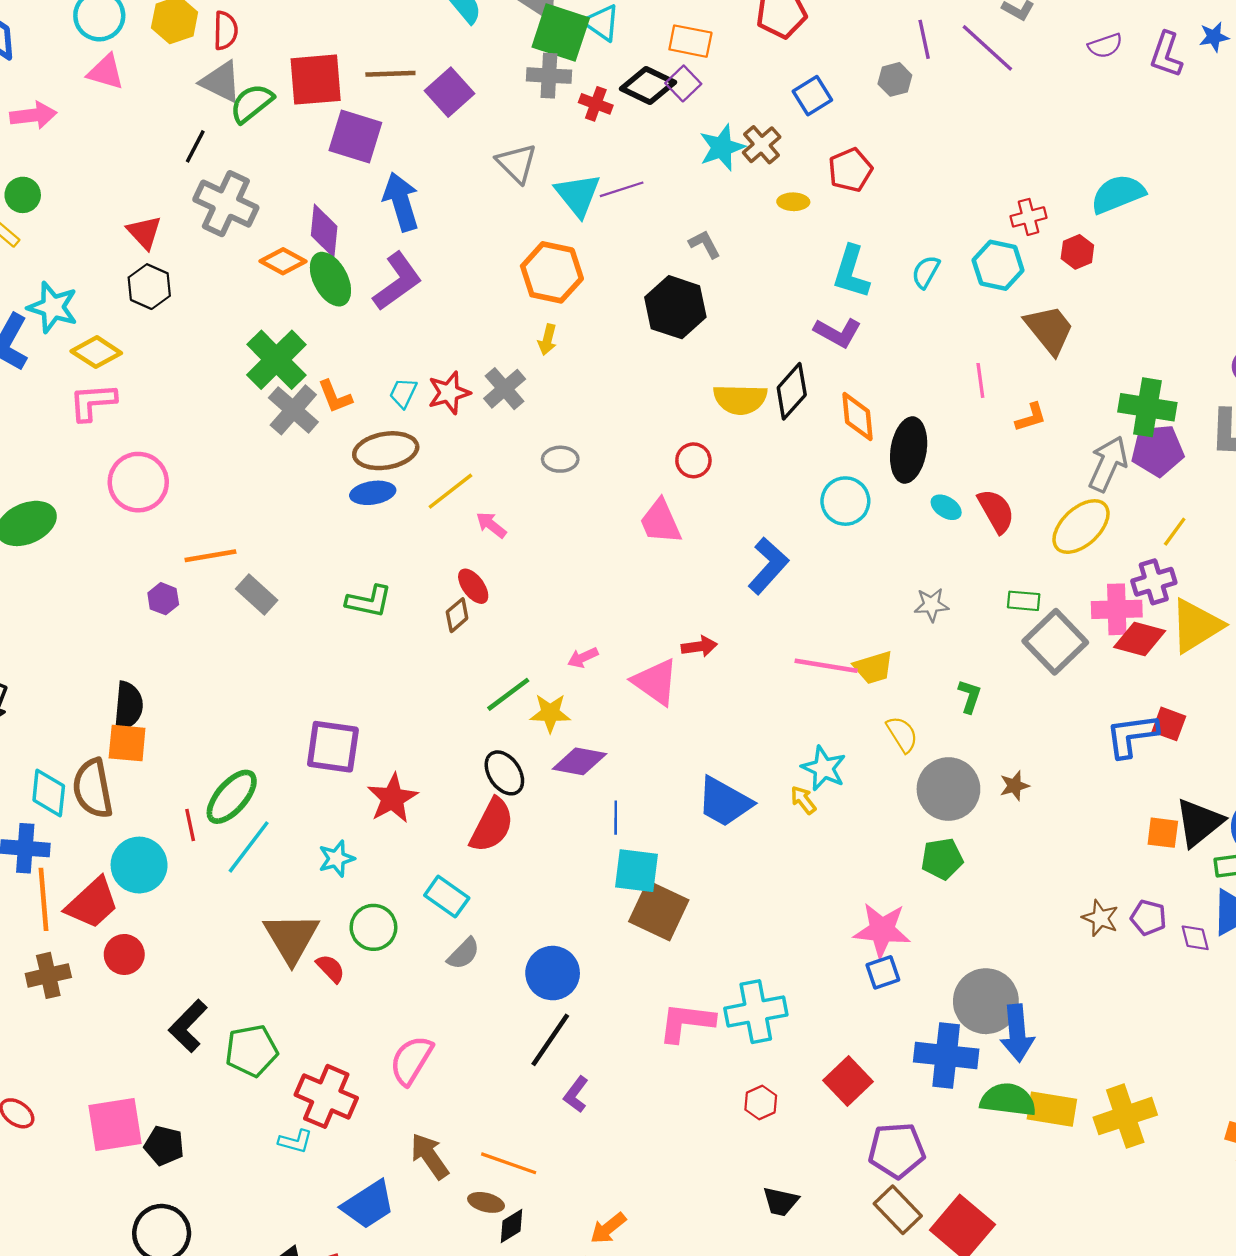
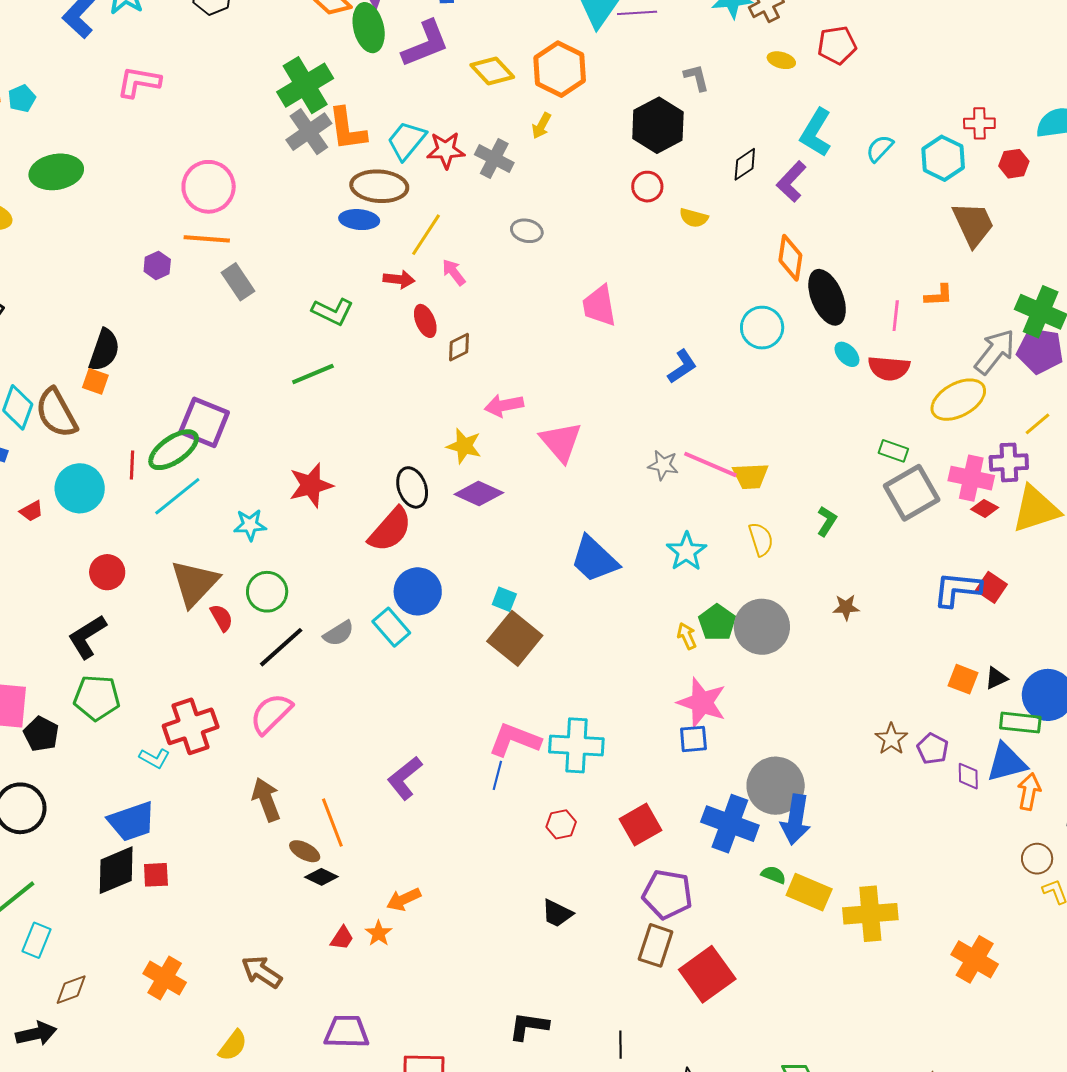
purple L-shape: (838, 333) -> (791, 182), turned 90
yellow diamond: (96, 352) -> (492, 71), moved
pink line: (980, 380) -> (896, 316), moved
gray cross: (505, 389) -> (494, 159), turned -36
black diamond: (792, 391) -> (745, 164), moved, size x0.7
cyan trapezoid: (403, 393) -> (407, 141), size x1.5
orange L-shape: (335, 397) -> (347, 129), size x1.4
yellow semicircle: (740, 399) -> (694, 218), size x0.6
black ellipse: (909, 450) -> (827, 297), turned -46
red circle: (693, 460) -> (647, 187), moved
pink circle: (138, 482) -> (209, 187), moved
yellow line: (450, 491) -> (426, 235), turned -33
red semicircle: (996, 511) -> (889, 368), turned 111
blue L-shape: (768, 566) -> (682, 366), size x0.7
gray star: (931, 605) -> (663, 465), moved
brown diamond: (457, 615) -> (459, 347), moved
red diamond: (1140, 639) -> (985, 508), size x0.6
red arrow: (699, 646) -> (399, 279), moved
pink arrow: (583, 658) -> (504, 405), size x1.4
green line: (508, 694) -> (313, 374), moved
orange square: (127, 743) -> (95, 381), size x0.7
purple square: (333, 747) -> (204, 422), moved
brown semicircle: (93, 788) -> (56, 413), turned -32
gray circle: (948, 789) -> (762, 627), moved
yellow arrow: (803, 800) -> (687, 636), moved
blue line: (616, 818) -> (497, 775), moved
black triangle: (1199, 822) -> (996, 678), size x0.5
green pentagon: (942, 859) -> (717, 623), moved, turned 30
cyan square: (637, 871) -> (504, 599), size x0.6
cyan rectangle: (447, 897) -> (391, 627), moved
red trapezoid: (92, 903) -> (31, 511), size x0.5
red circle: (124, 954) -> (107, 572), moved
blue circle: (553, 973) -> (418, 591), moved
black line: (550, 1040) -> (281, 647), moved
green pentagon: (251, 1051) -> (97, 698), moved
purple L-shape: (576, 1094) -> (405, 778), size x1.4
red cross: (326, 1096) -> (191, 726), turned 34
green semicircle: (1008, 1100) -> (773, 875), size x0.5
orange line: (509, 1163) -> (332, 823), turned 36
blue trapezoid: (368, 1205) -> (132, 821), moved
brown rectangle: (898, 1210) -> (656, 945), turned 48
black diamond: (511, 1226) -> (321, 877), turned 44

